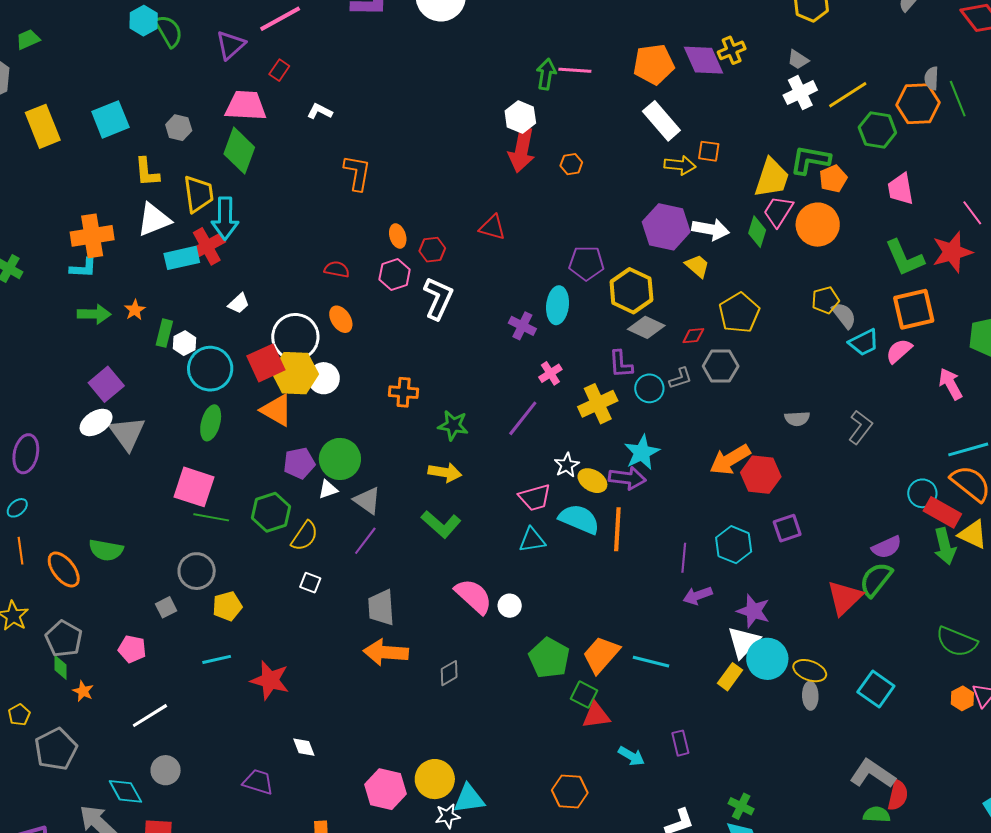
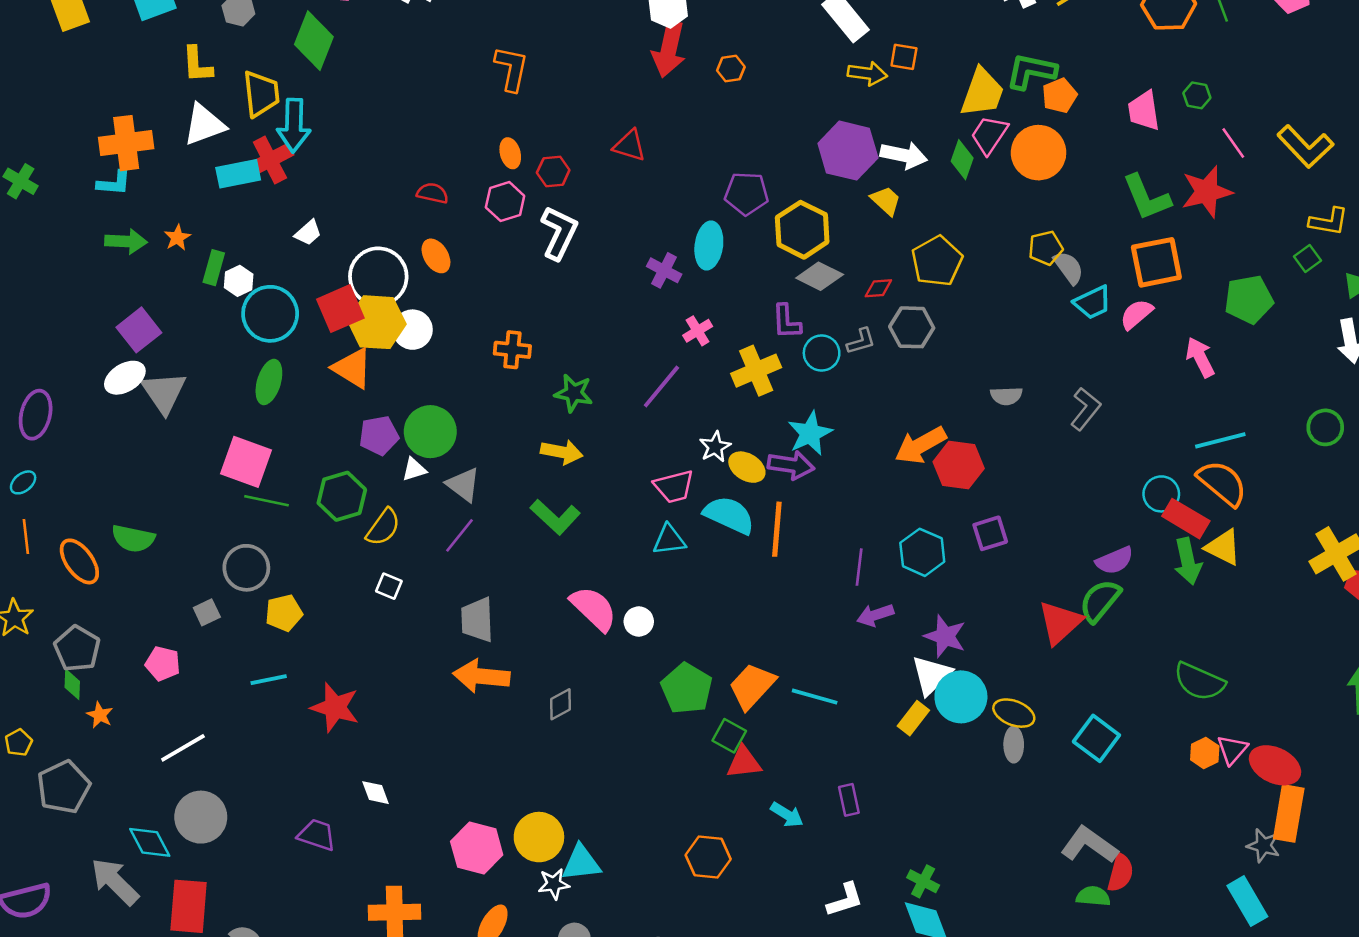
green hexagon: (877, 130) -> (1197, 95), moved, size x0.6
orange L-shape: (357, 173) -> (511, 69), moved
gray circle: (166, 770) -> (201, 817), size x1.4

